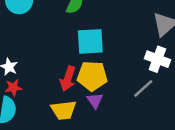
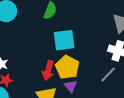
yellow pentagon: (92, 76) -> (67, 67), turned 30

